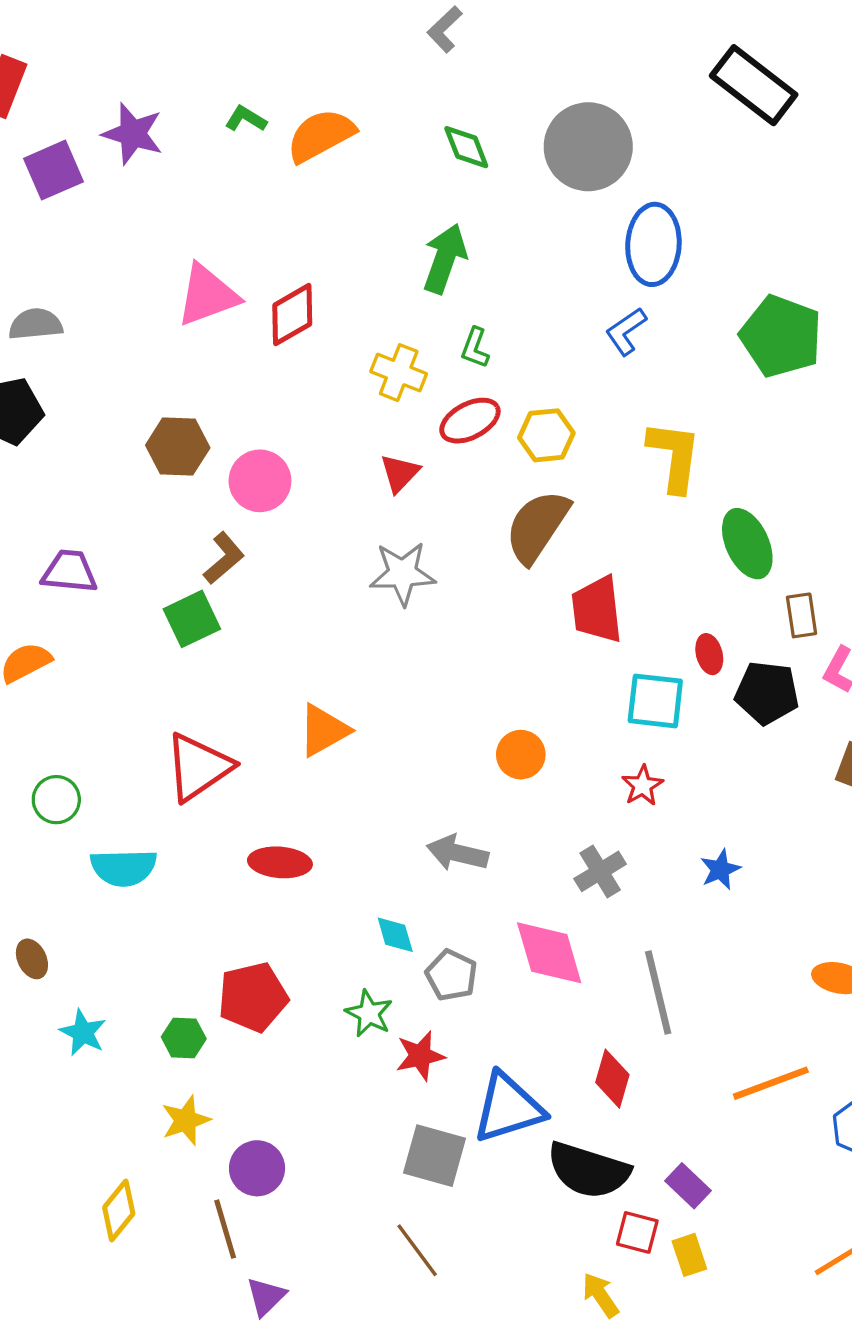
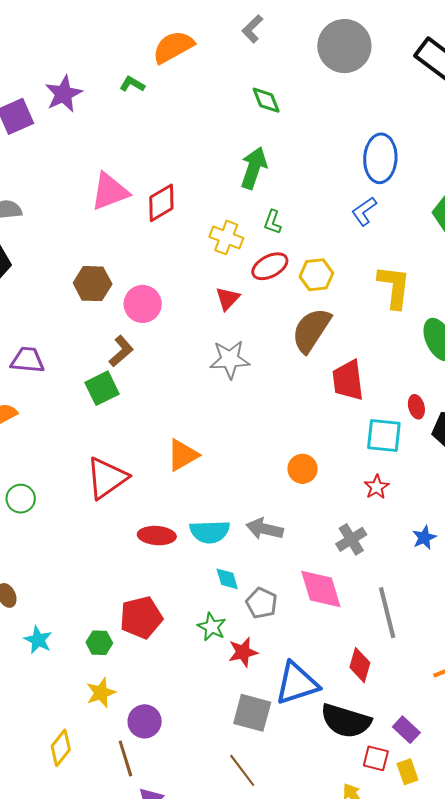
purple star: (133, 134) -> (64, 94), turned 30
orange semicircle: (321, 135) -> (173, 47), moved
gray circle: (588, 147) -> (344, 46), moved
cyan semicircle: (124, 868) -> (210, 532), moved

